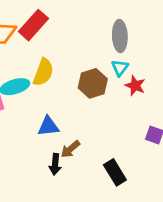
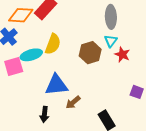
blue triangle: (48, 126) -> (56, 85), size x1.4
black arrow: (55, 164) -> (44, 114), moved

